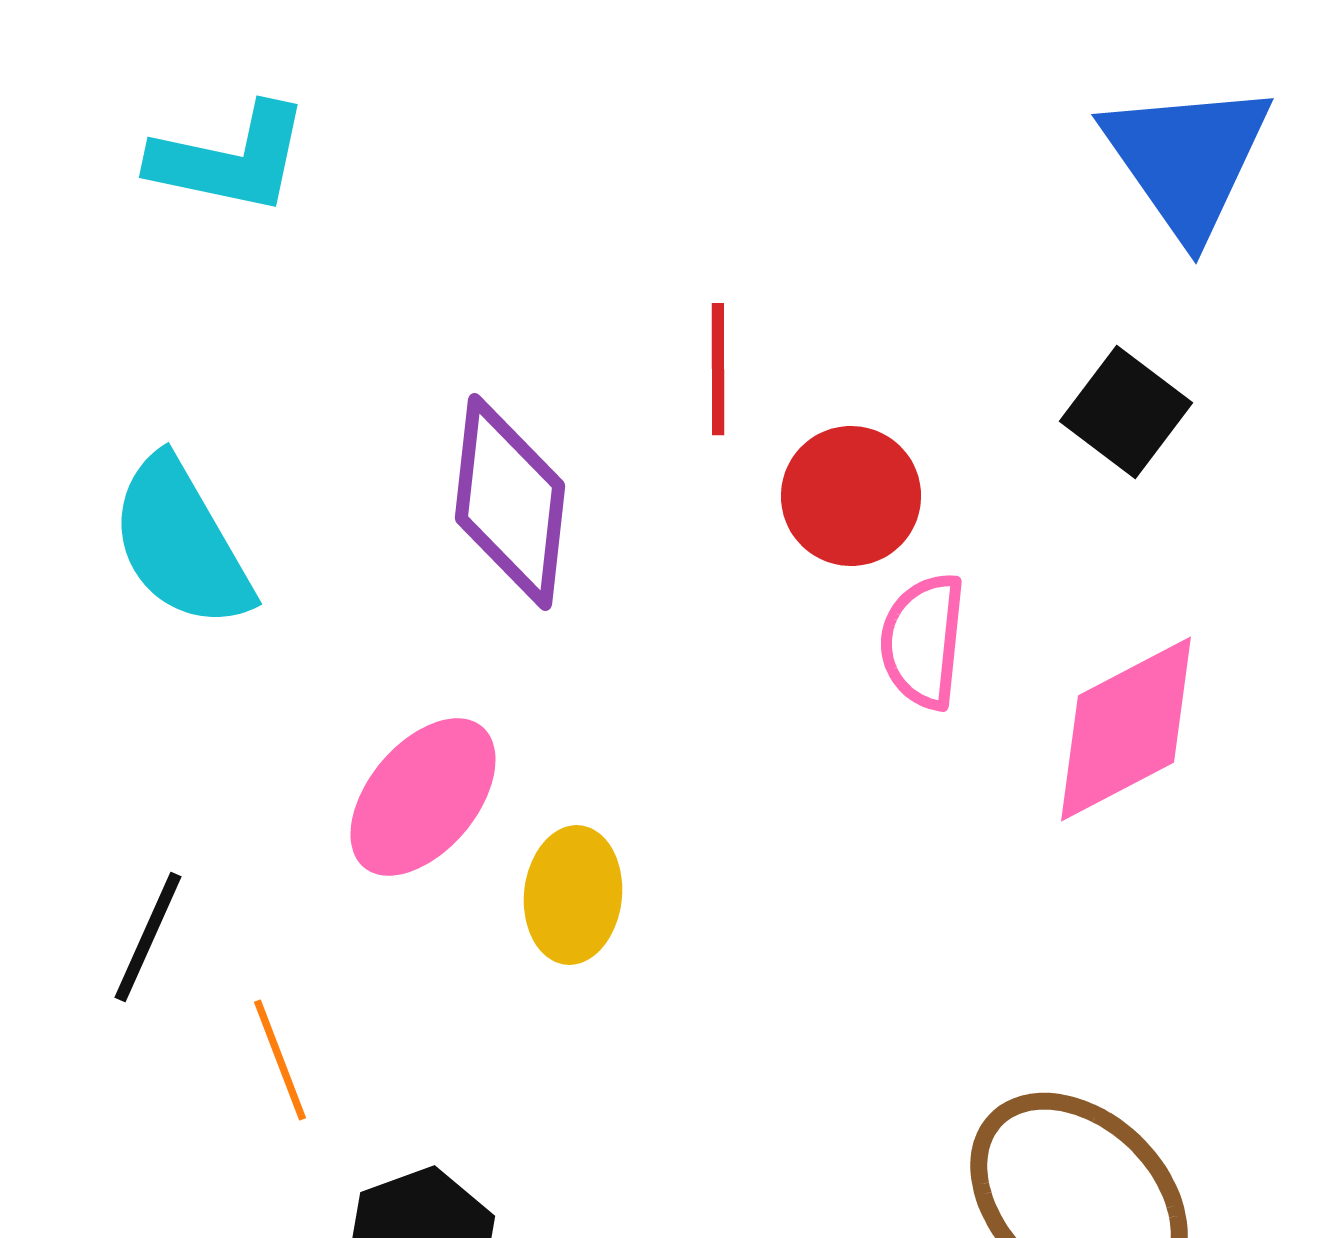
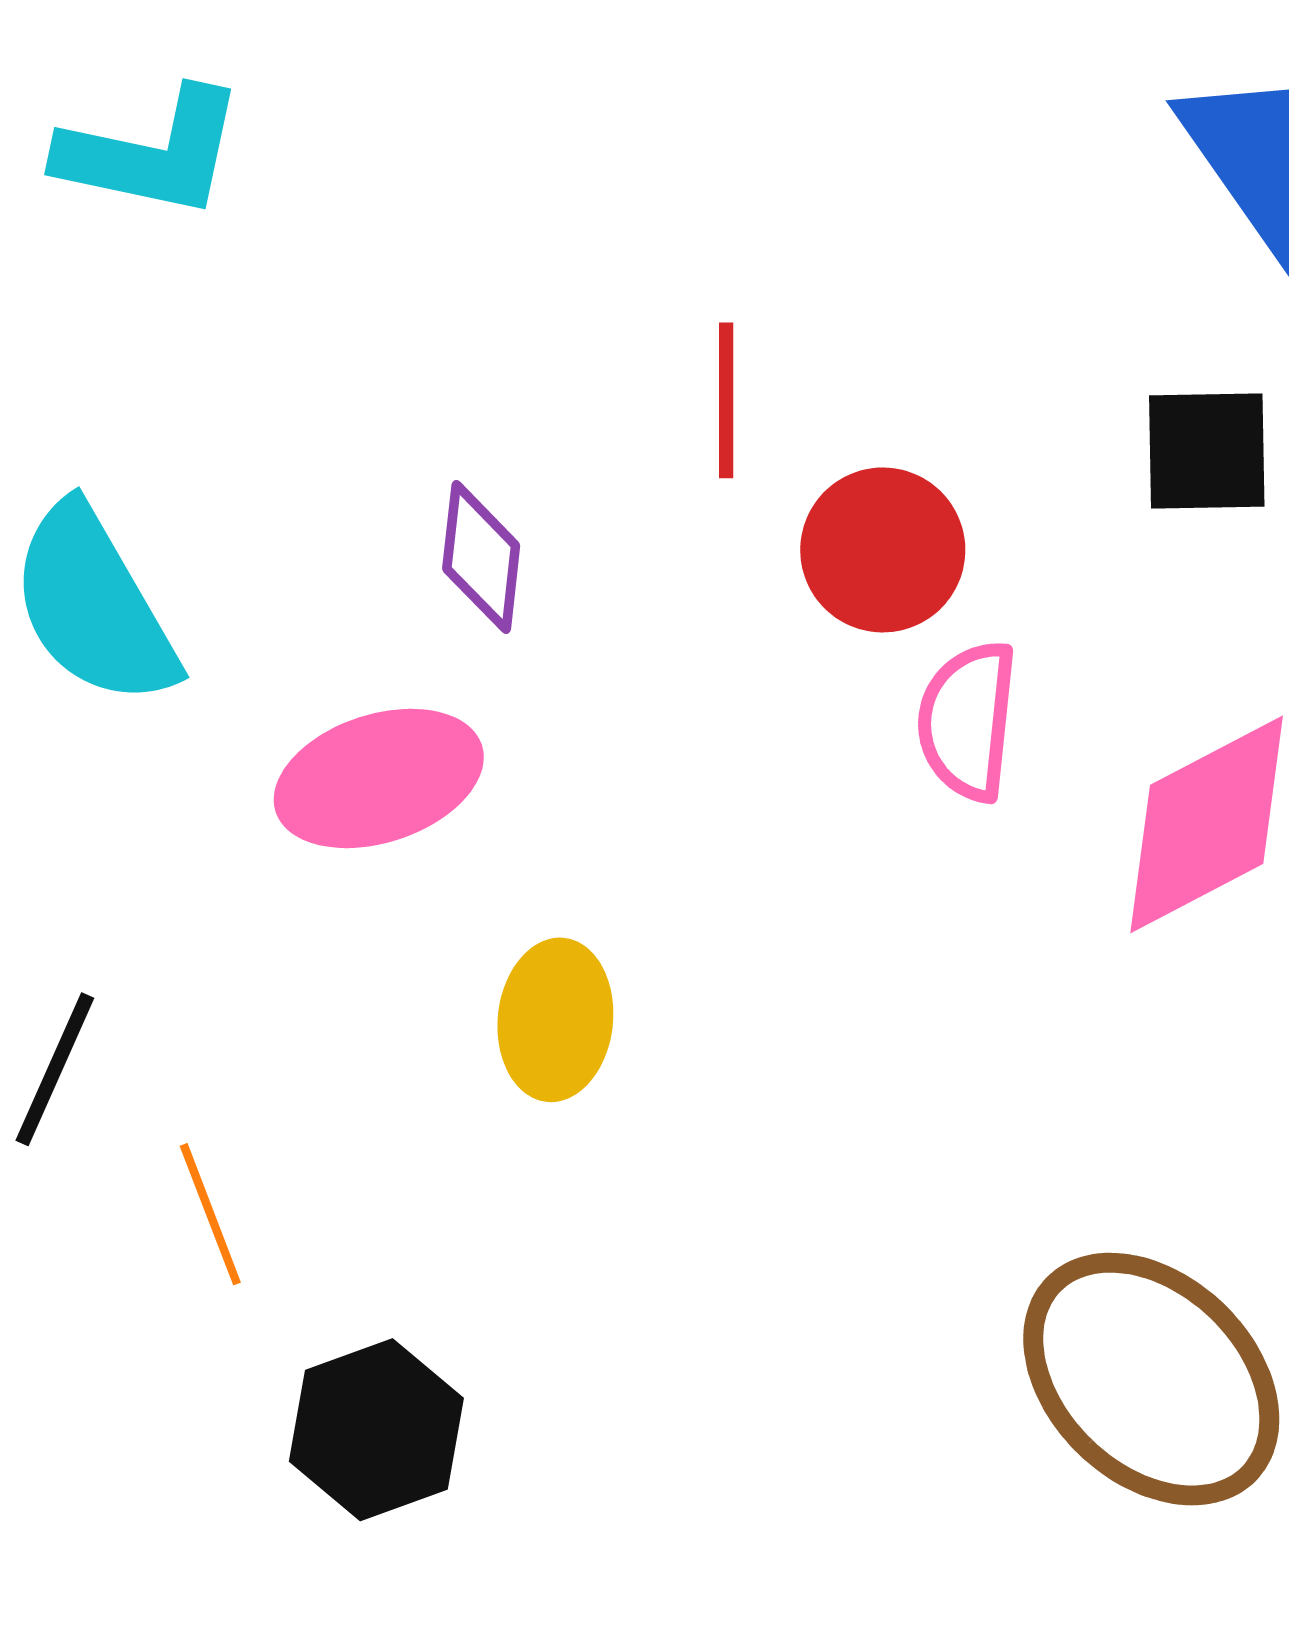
black square: (1126, 412) -> (1207, 451), turned -38
purple diamond: (510, 502) -> (481, 557), size x0.6
pink ellipse: (423, 797) -> (379, 778), moved, turned 32

